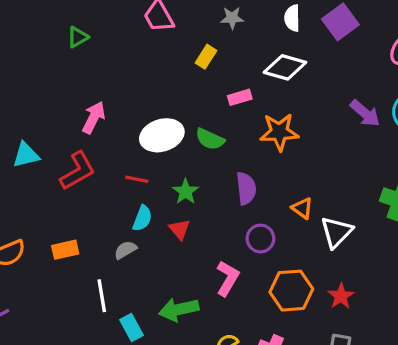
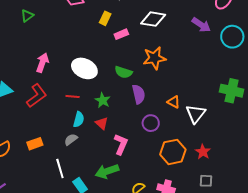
pink rectangle: (240, 97) -> (121, 34), moved
purple arrow: (365, 113) -> (201, 25), moved
white ellipse: (162, 135) -> (84, 68), turned 50
green semicircle: (210, 139) -> (123, 72), moved
pink L-shape: (228, 278) -> (121, 144), moved

